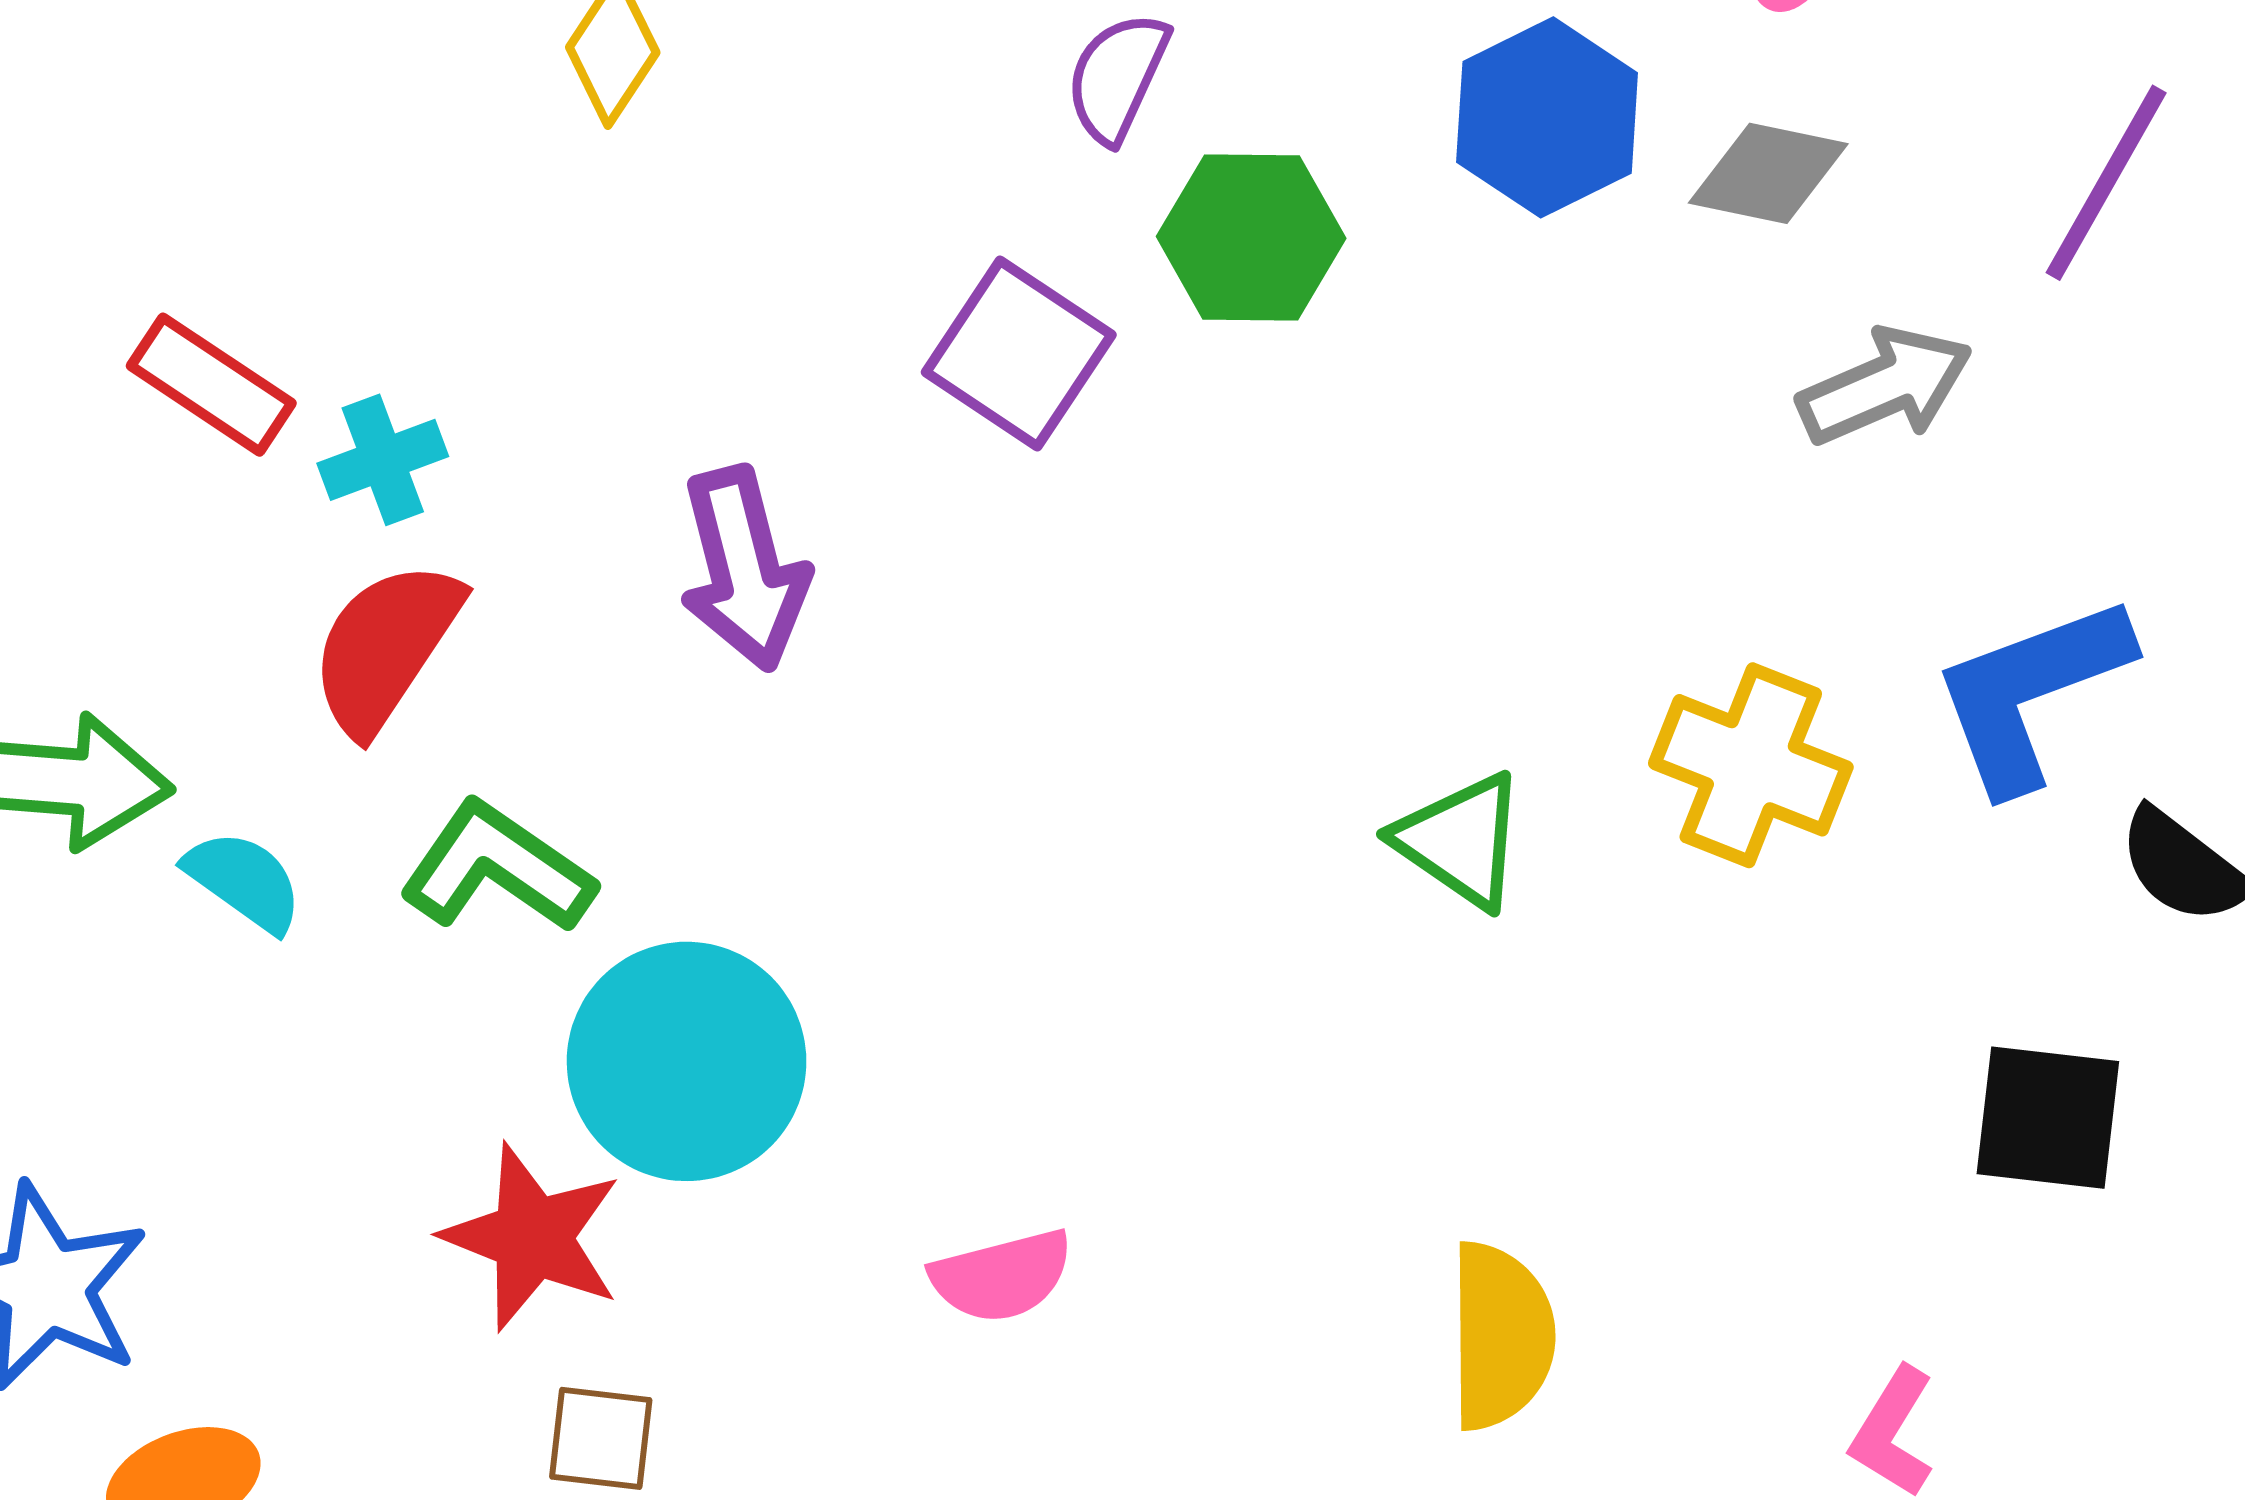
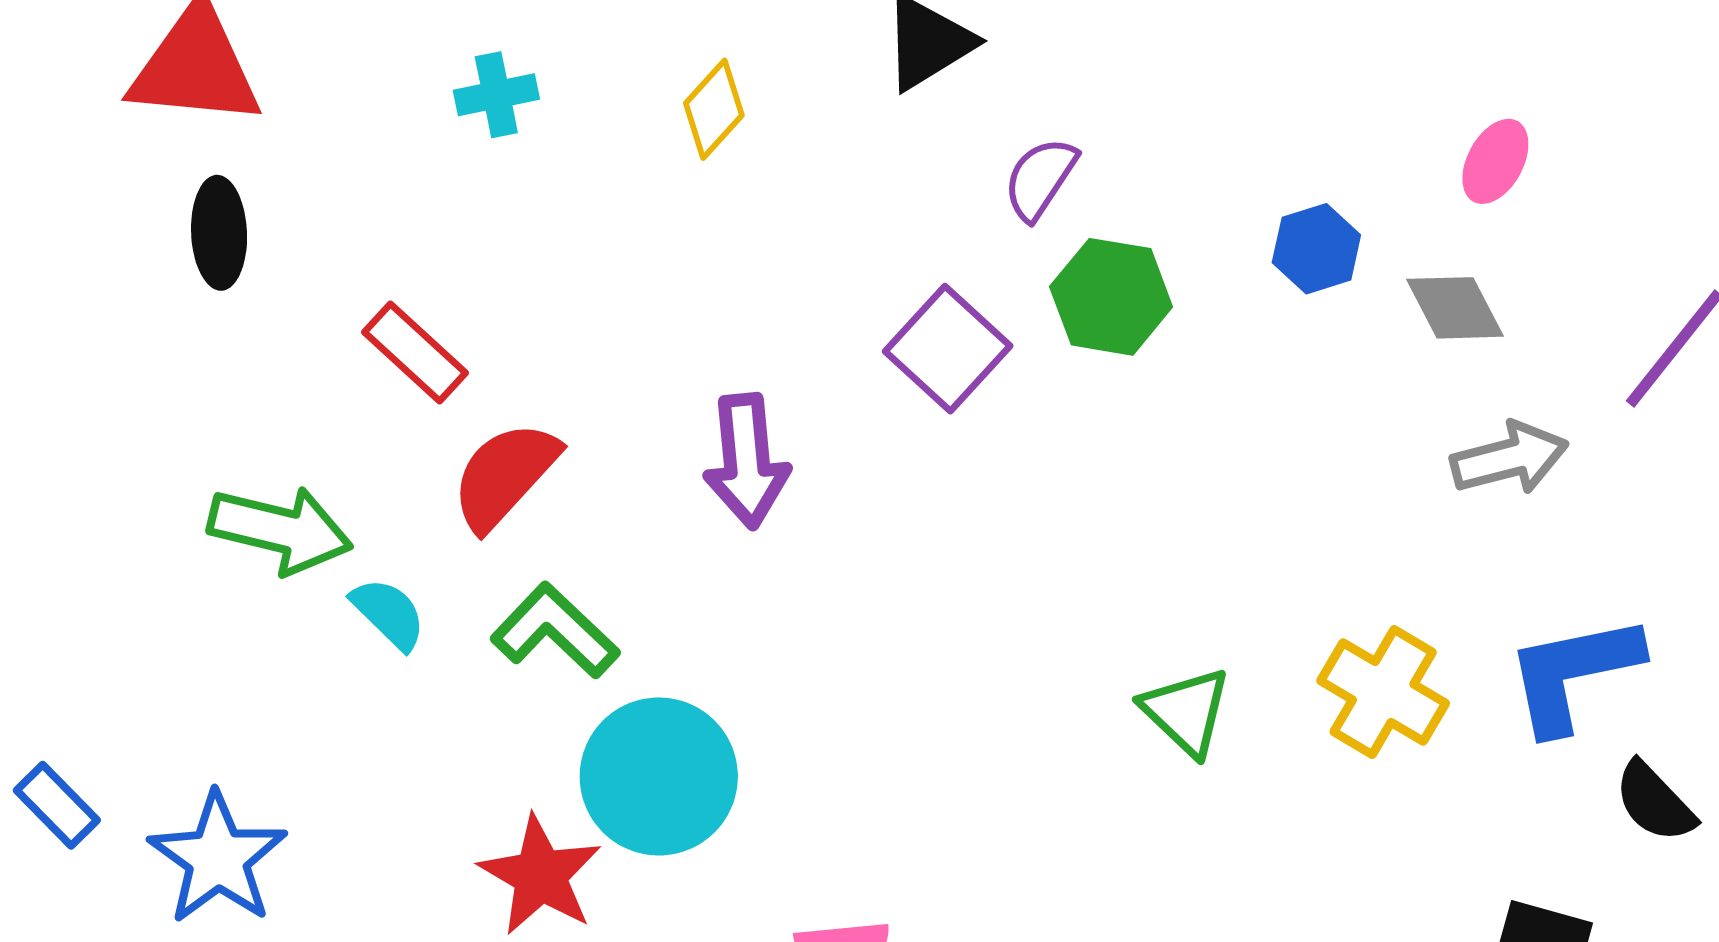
blue hexagon: (1547, 117) -> (1316, 249), size x0.7
gray diamond: (1768, 173) -> (1455, 308), turned 42
red rectangle: (211, 385) -> (415, 352), moved
cyan cross: (383, 460) -> (496, 95), moved

